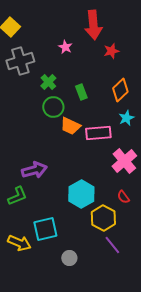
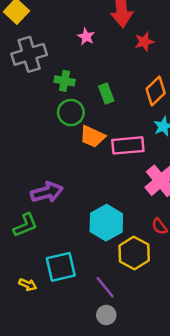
green cross: (48, 82) -> (65, 81), turned -35
yellow arrow: (19, 243) -> (28, 285), size x0.6
purple line: (112, 245) -> (105, 287), moved
gray circle: (69, 258) -> (106, 315), moved

